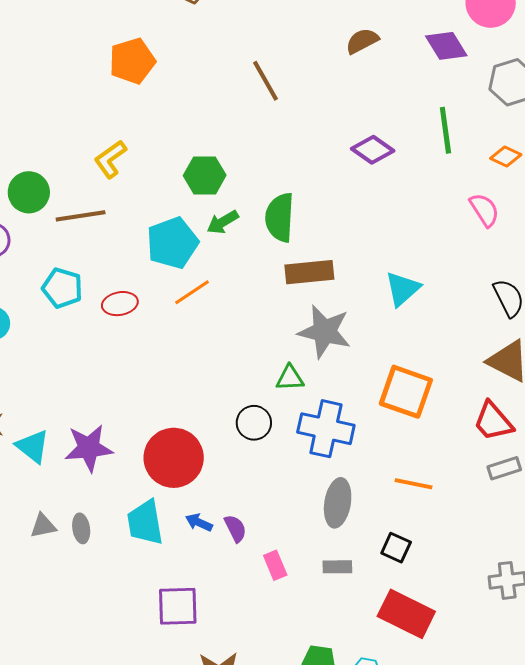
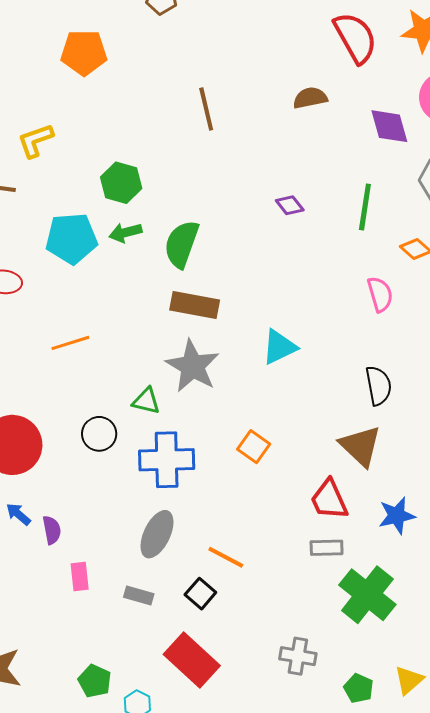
purple diamond: (373, 150) -> (290, 205), size x0.7
orange line: (192, 292) -> (70, 343), moved
orange square: (406, 392) -> (254, 447), size x0.6
blue cross: (326, 429) -> (167, 460), turned -30
orange line: (414, 484) -> (226, 557), moved

